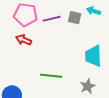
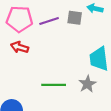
gray star: (88, 86) -> (87, 84), moved

